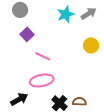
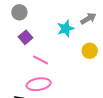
cyan star: (66, 14) -> (66, 29), moved

